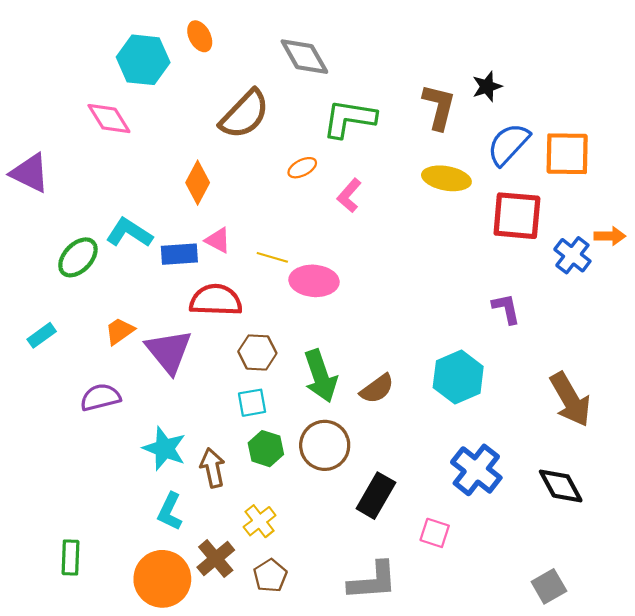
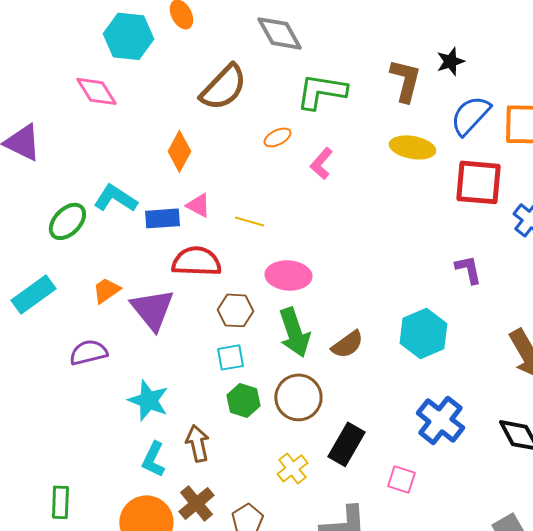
pink ellipse: (314, 281) -> (288, 275), moved
cyan rectangle: (42, 335) -> (33, 294), size x1.6
brown arrow: (213, 468) -> (197, 443), moved
yellow cross: (260, 521) -> (292, 468), moved

